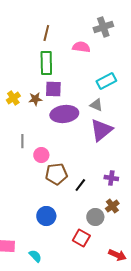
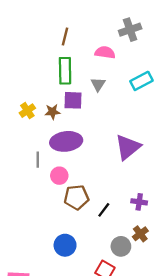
cyan rectangle: (106, 81) -> (141, 81), moved
gray triangle: (96, 105) -> (98, 84), moved, turned 40
purple ellipse: (64, 114) -> (66, 141), moved

